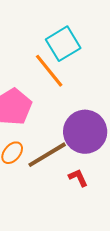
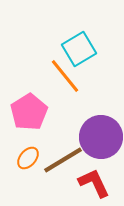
red L-shape: (78, 178) -> (94, 183), size x1.6

